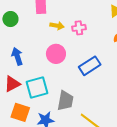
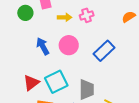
green circle: (10, 19) -> (25, 13), moved
blue arrow: (17, 56) -> (43, 46), moved

